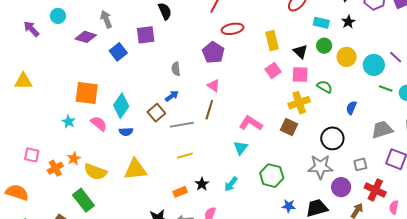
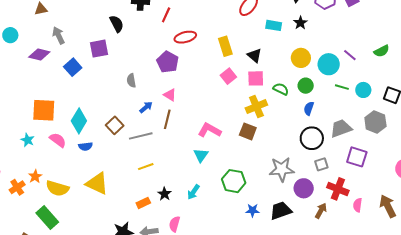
green circle: (324, 46) -> (306, 86), moved
blue arrow: (172, 96) -> (146, 107), moved
black circle: (332, 138) -> (312, 138), moved
yellow triangle: (135, 169) -> (97, 183), turned 35

